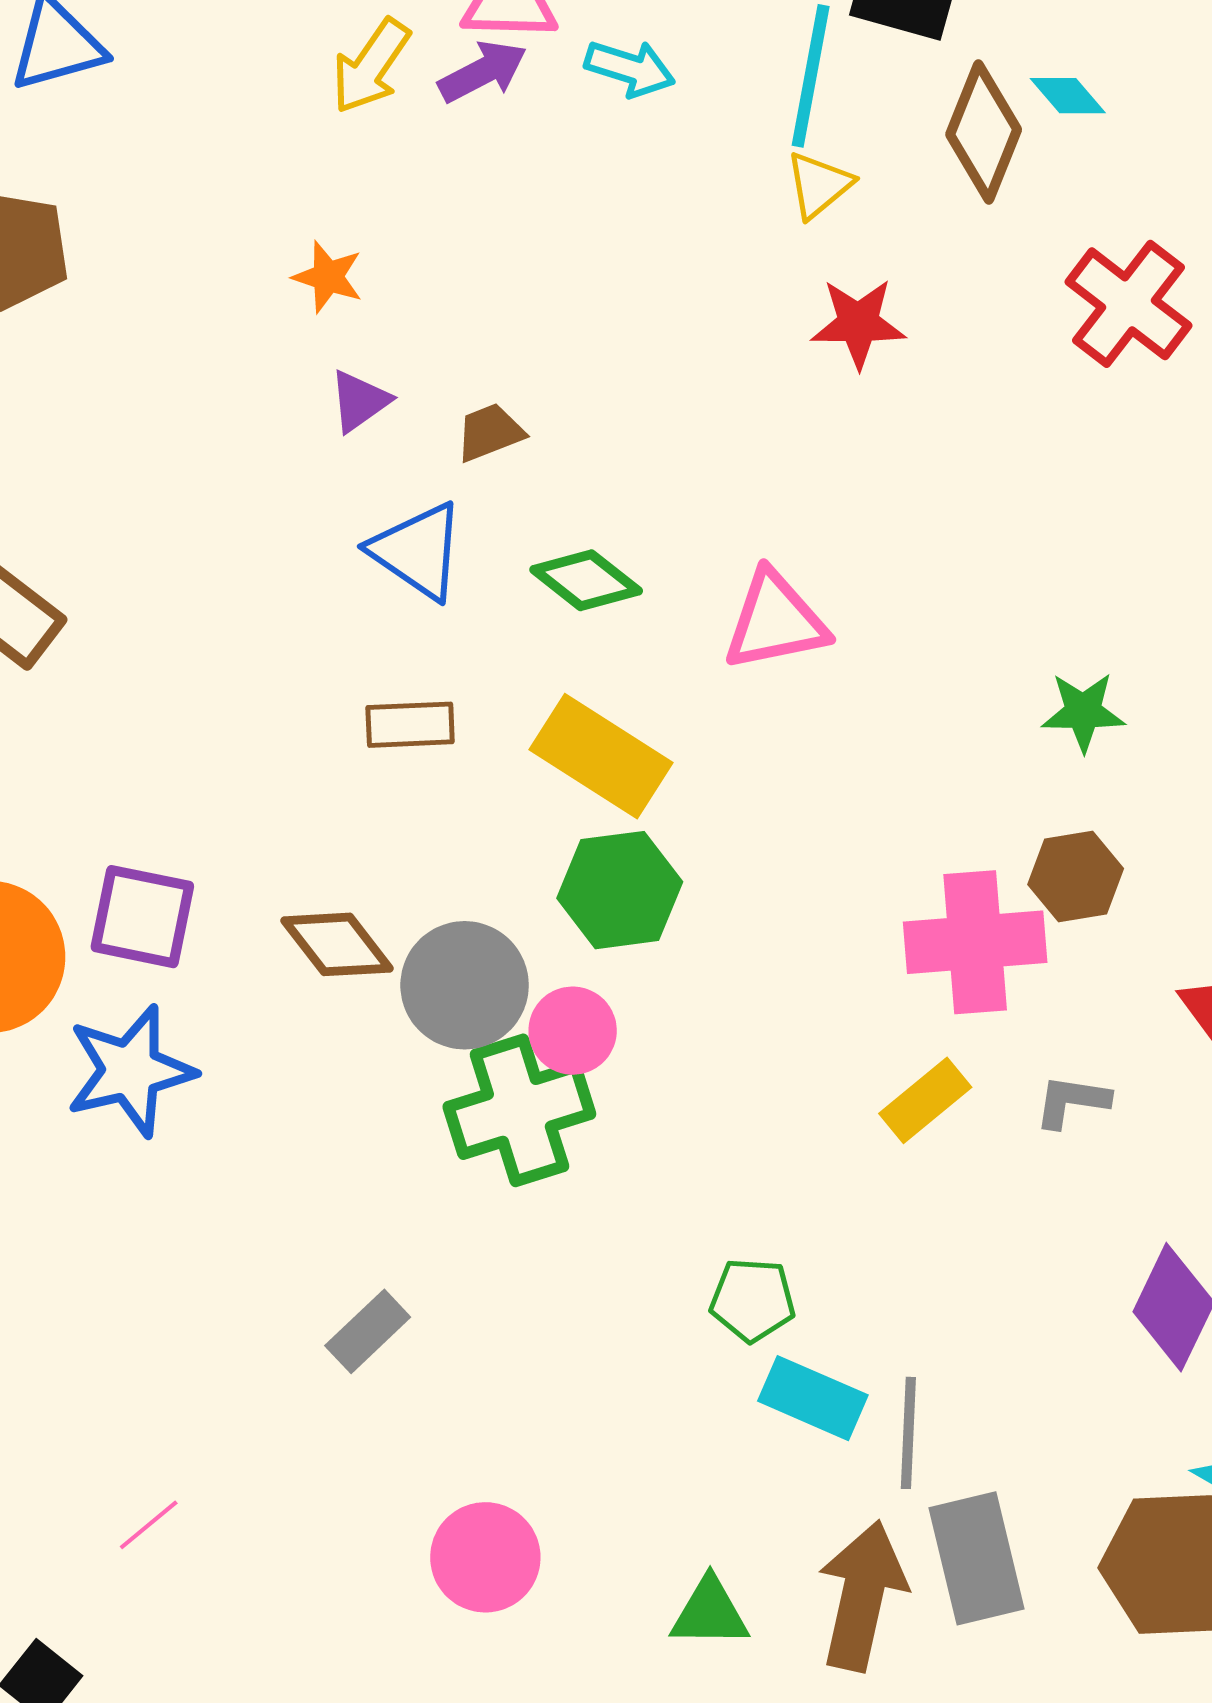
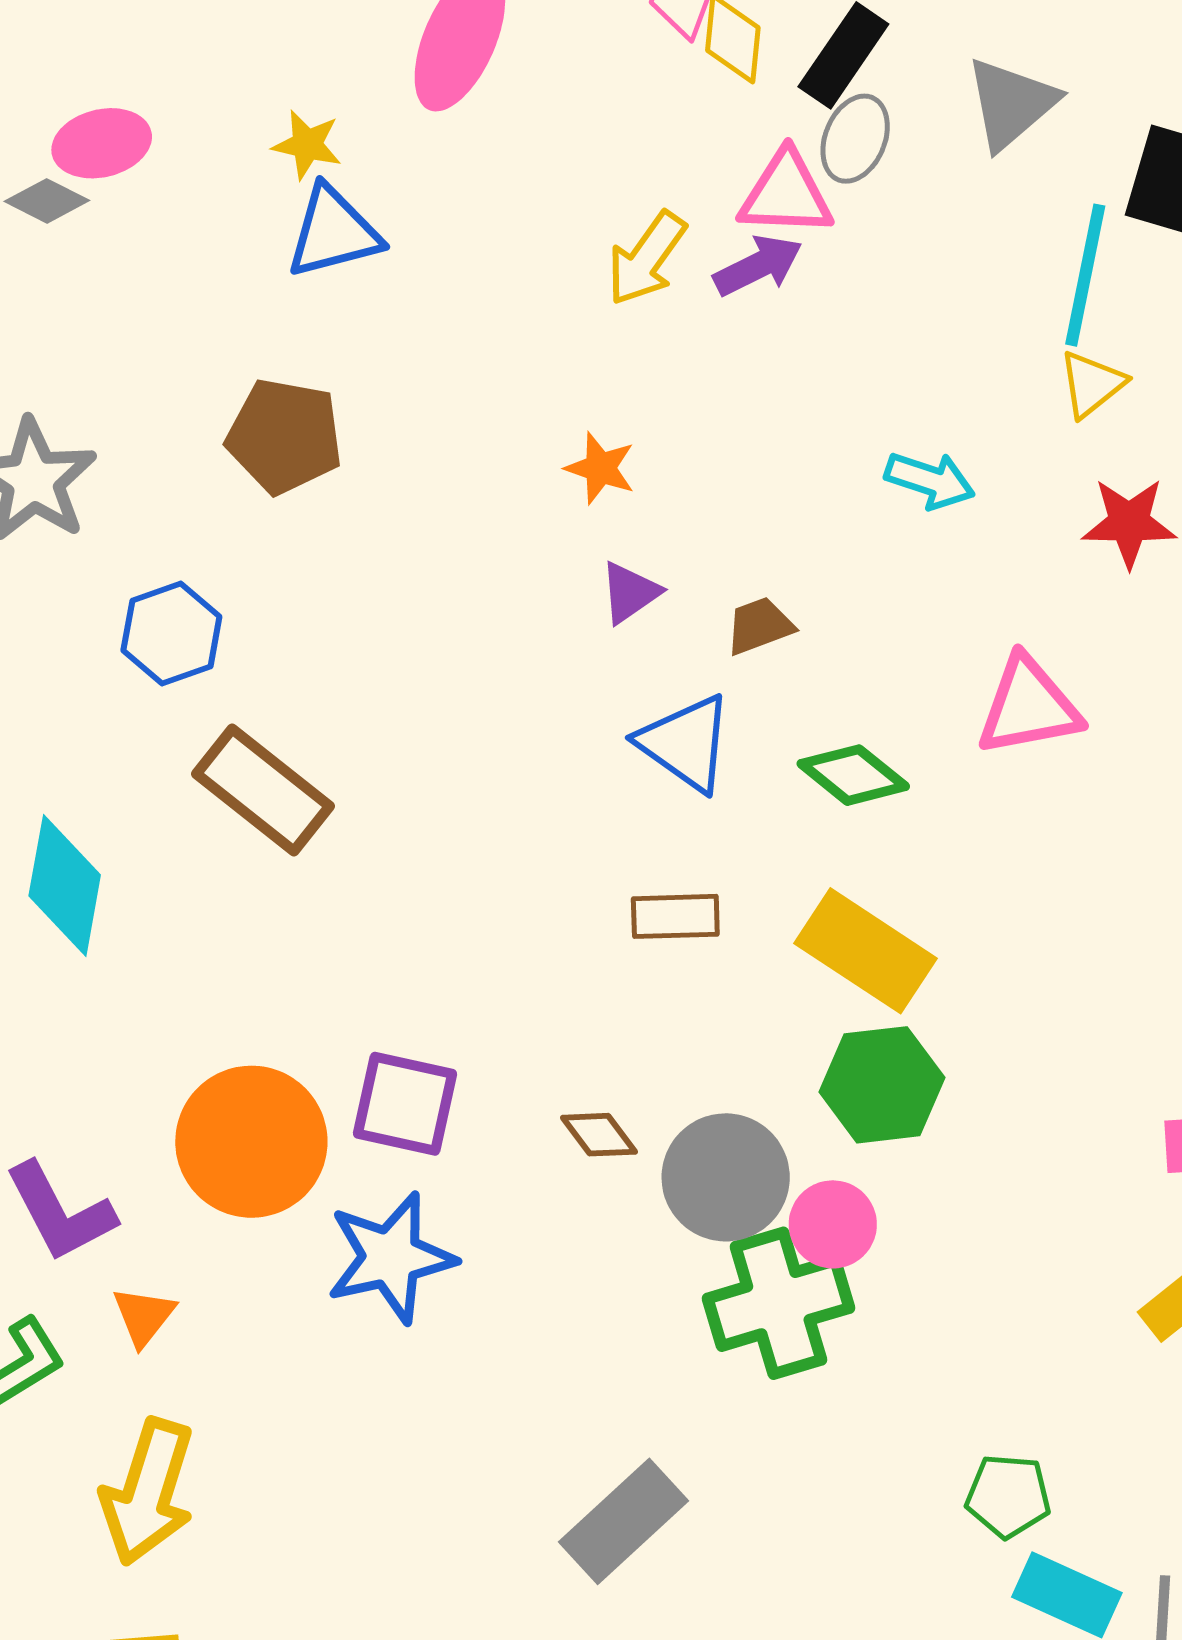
cyan arrow: (630, 68) -> (930, 480), moved
pink triangle: (775, 621) -> (1029, 706), moved
brown diamond: (337, 944) -> (599, 1135), size x0.7
gray rectangle: (368, 1331) -> (624, 1521), size x1.5

